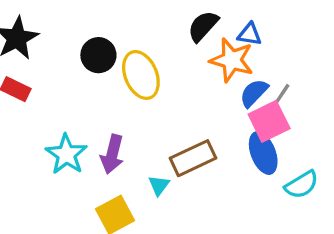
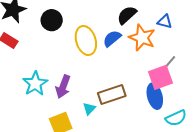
blue triangle: (250, 34) -> (165, 22), moved
black circle: (98, 55) -> (52, 20), moved
blue semicircle: (254, 93) -> (112, 38), moved

